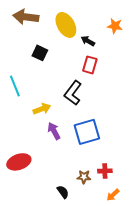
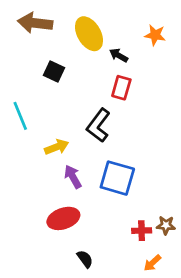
blue square: (87, 132) -> (117, 178), turned 32
red ellipse: (19, 162) -> (63, 218), moved
brown star: (84, 177) -> (166, 225), moved

